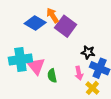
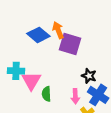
purple square: (66, 26) -> (70, 44), turned -30
cyan cross: (20, 60) -> (16, 71), size x0.7

